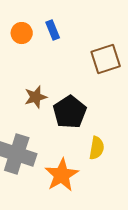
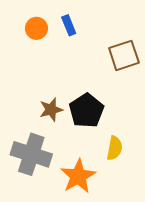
brown star: (36, 97) -> (51, 110), moved

